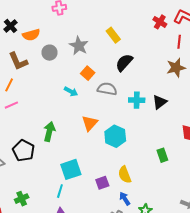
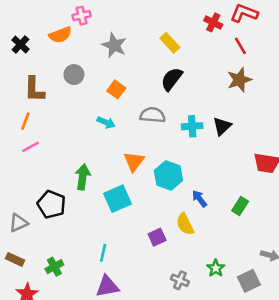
orange semicircle: (31, 35) -> (60, 35), moved
yellow rectangle: (113, 35) -> (170, 43), moved
red line: (179, 42) -> (240, 46), turned -32
gray star: (79, 46) -> (114, 45), moved
brown L-shape: (18, 61) -> (34, 89), turned 30
orange square: (88, 73) -> (116, 89), moved
green rectangle: (162, 155) -> (240, 206), moved, turned 56
cyan square: (71, 169) -> (117, 199), moved
blue arrow: (125, 199) -> (199, 199), moved

